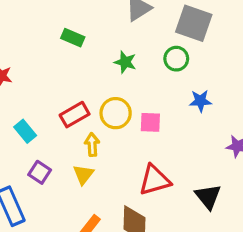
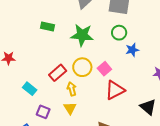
green circle: (176, 59) -> (119, 33), moved
green star: (125, 62) -> (82, 35), size x1.6
pink square: (150, 122) -> (104, 69), turned -32
red triangle: (155, 180) -> (115, 90), moved

